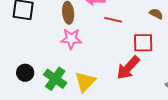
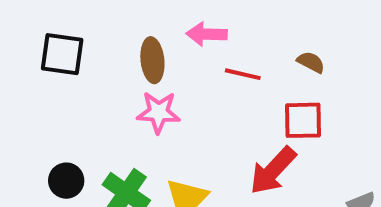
brown semicircle: (156, 14) -> (311, 62), moved

